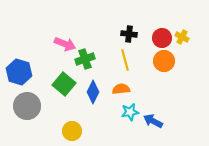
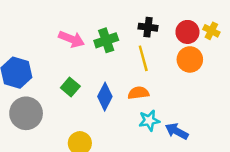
green cross: (85, 59) -> (106, 40), moved
green square: (64, 84) -> (70, 87), size x0.7

